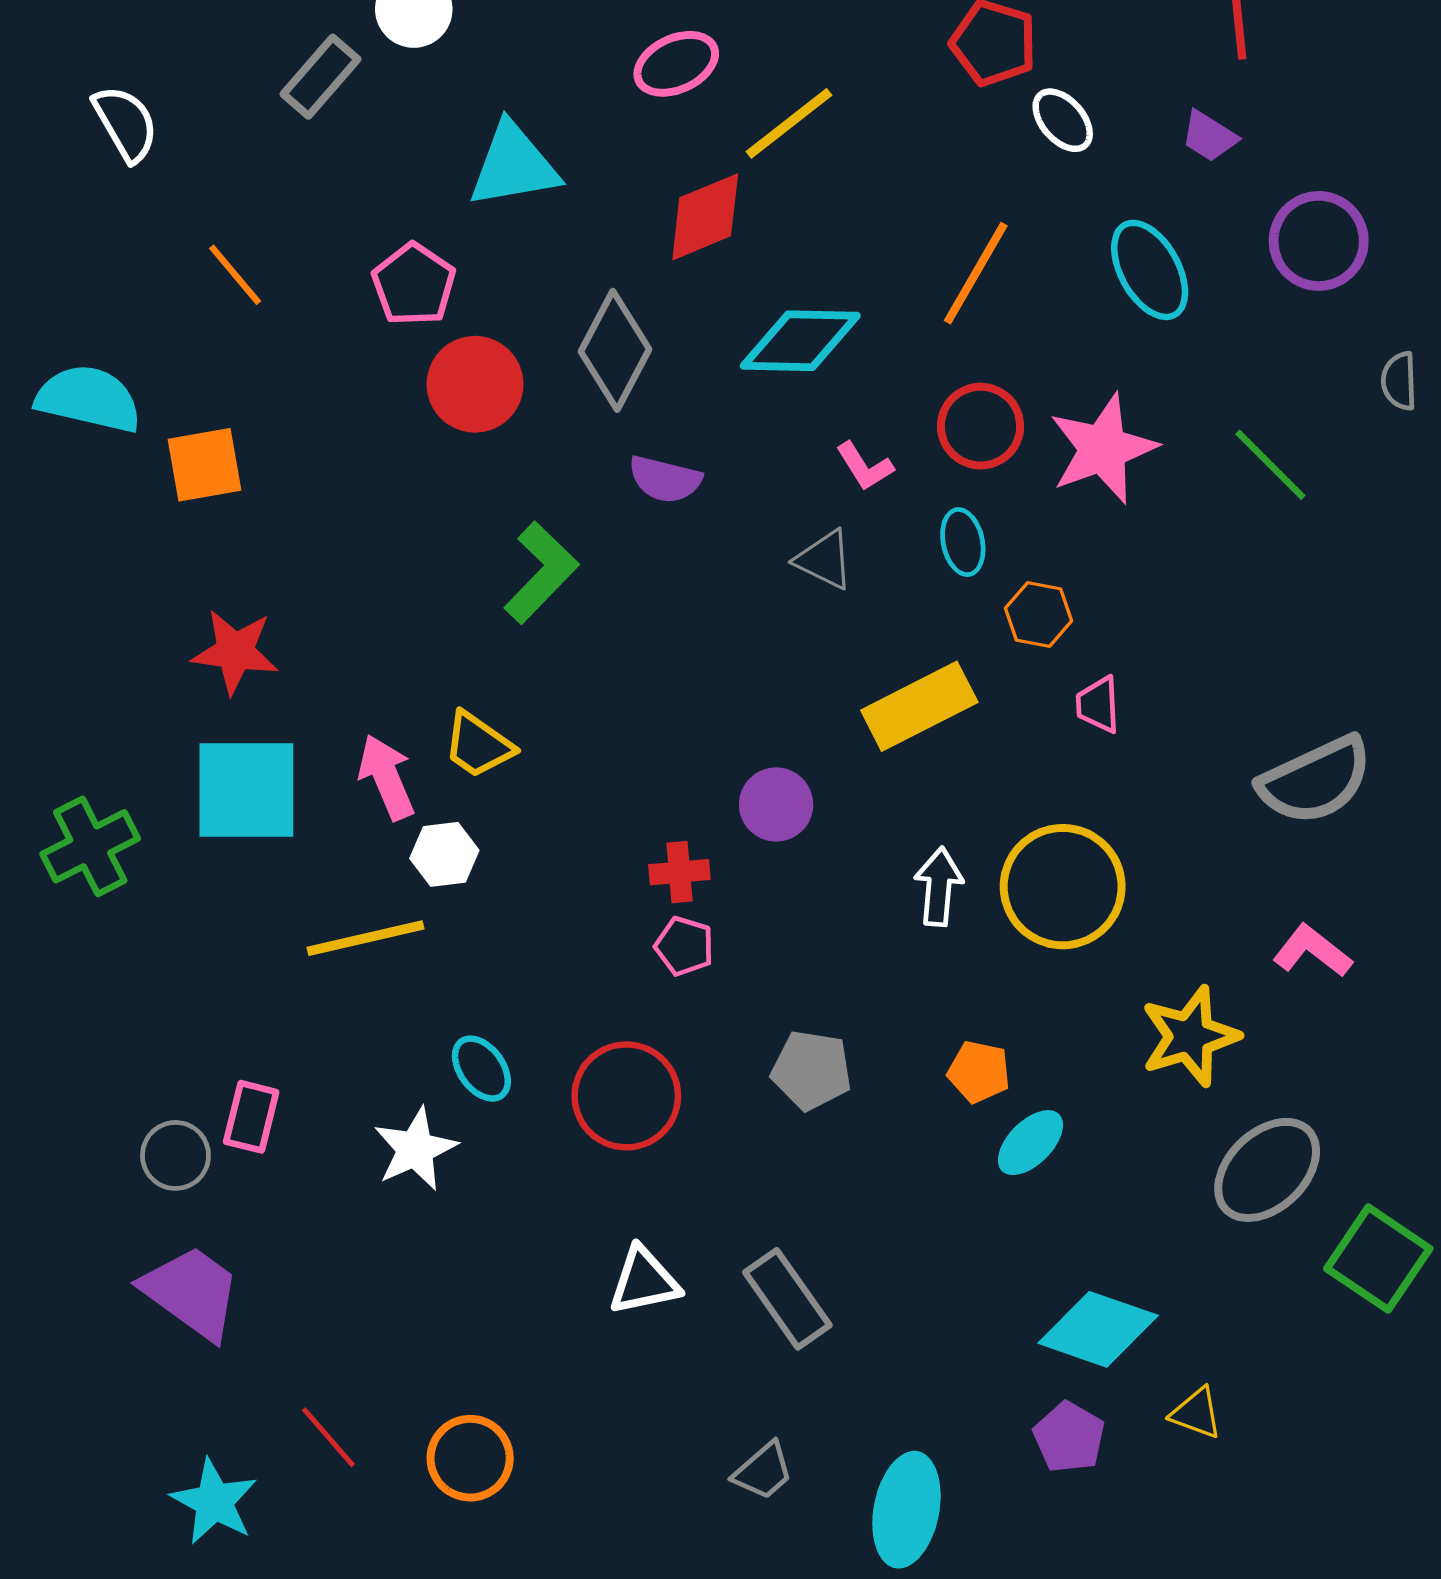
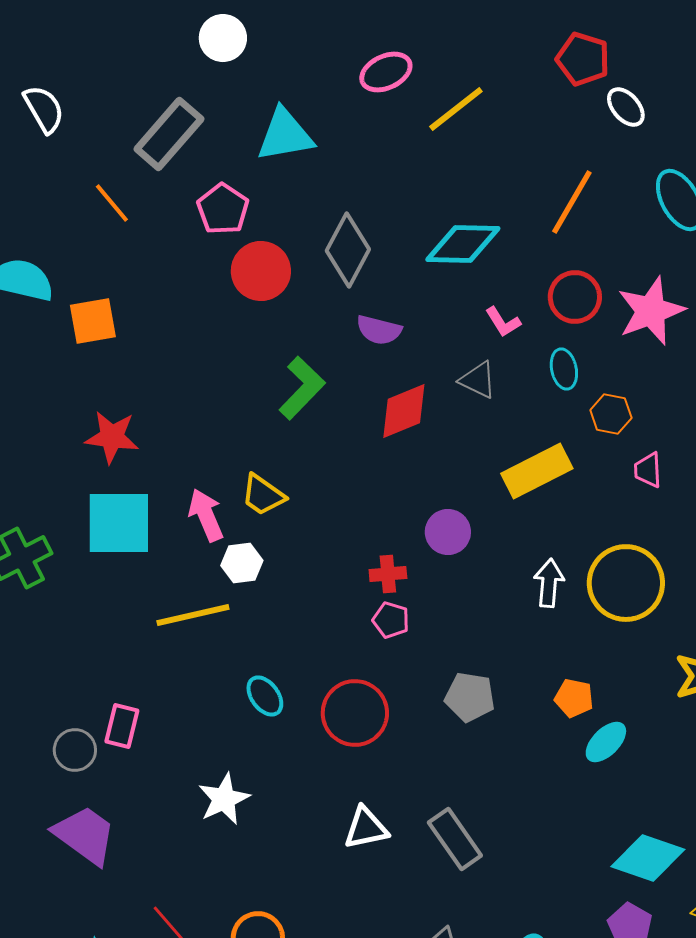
gray rectangle: (320, 77) -> (169, 134), moved, size x1.4
red diamond: (705, 217) -> (404, 411), moved
white star: (415, 1149) -> (224, 799), moved

